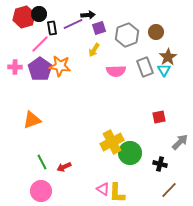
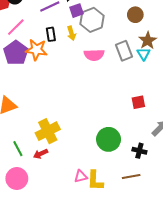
black rectangle: (52, 28) -> (51, 34), moved
gray hexagon: (127, 35) -> (92, 20), moved
yellow arrow: (94, 50) -> (71, 33), turned -48
yellow cross: (112, 142) -> (48, 131), moved
pink triangle: (103, 189) -> (81, 176), turned -48
brown line: (169, 190) -> (131, 176), moved, turned 36

